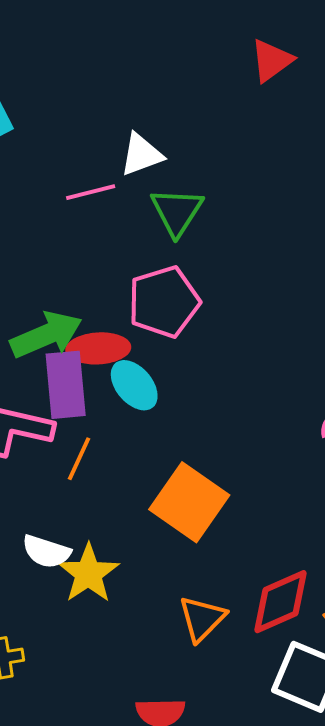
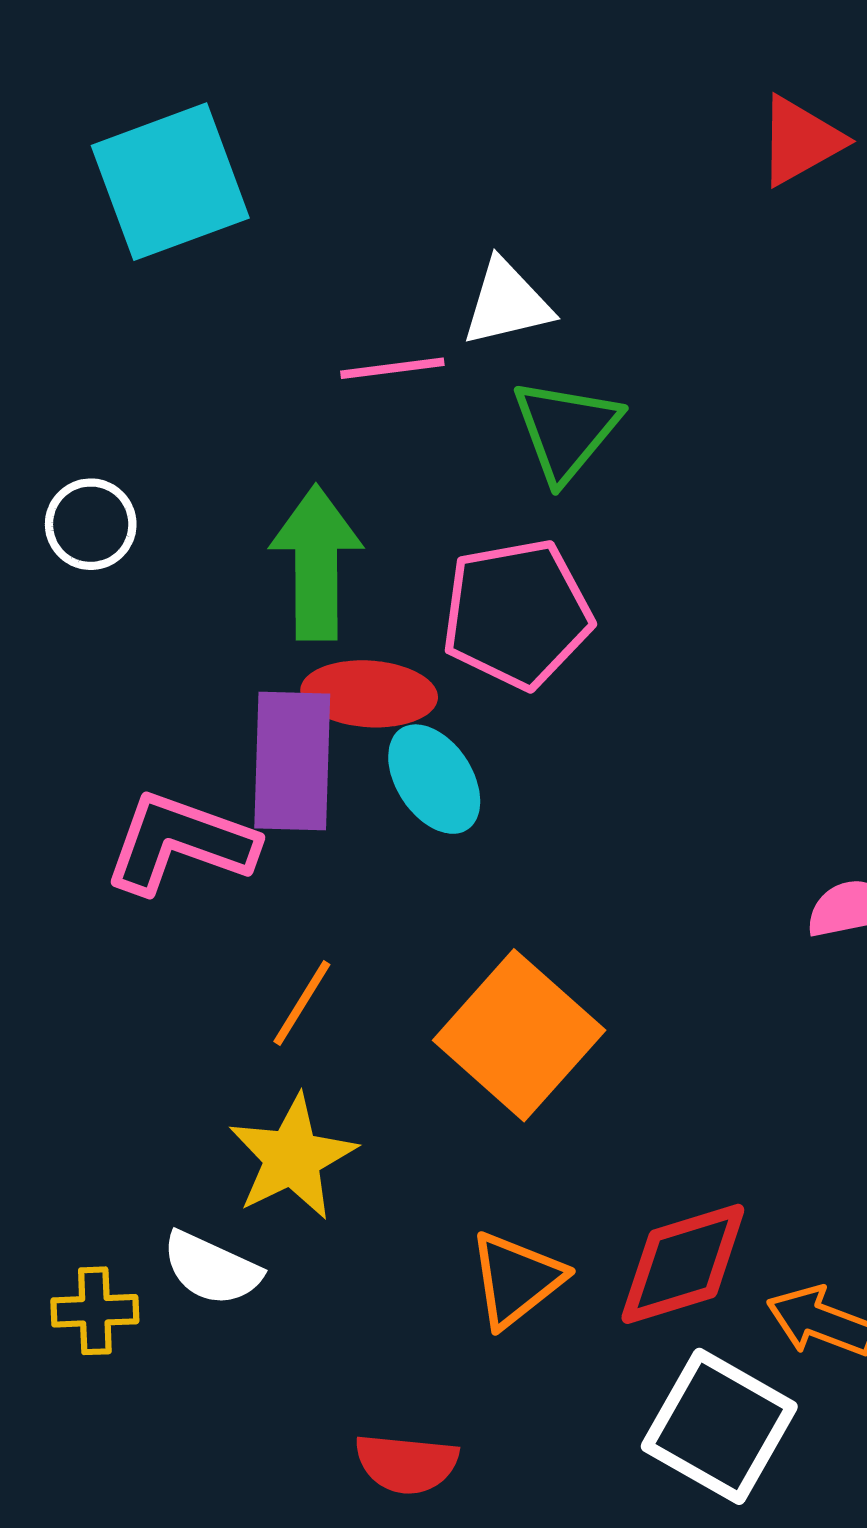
green arrow: (46, 335) -> (316, 563), moved, turned -74
orange line: (79, 459) -> (302, 1003), moved
white semicircle: (46, 552) -> (211, 1268), moved

